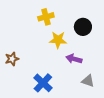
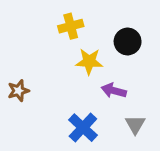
gray triangle: (88, 81) -> (135, 124), turned 40
blue cross: (43, 83) -> (83, 128), moved

